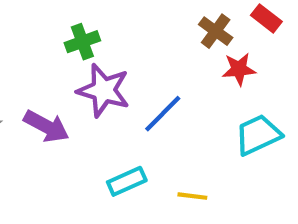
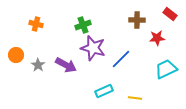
brown cross: (216, 31) -> (137, 20), moved, turned -35

